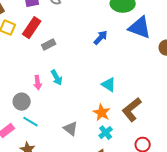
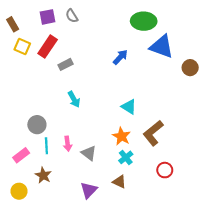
pink arrow: (38, 83) -> (68, 144), moved
cyan line: (31, 122) -> (46, 146), turned 56

